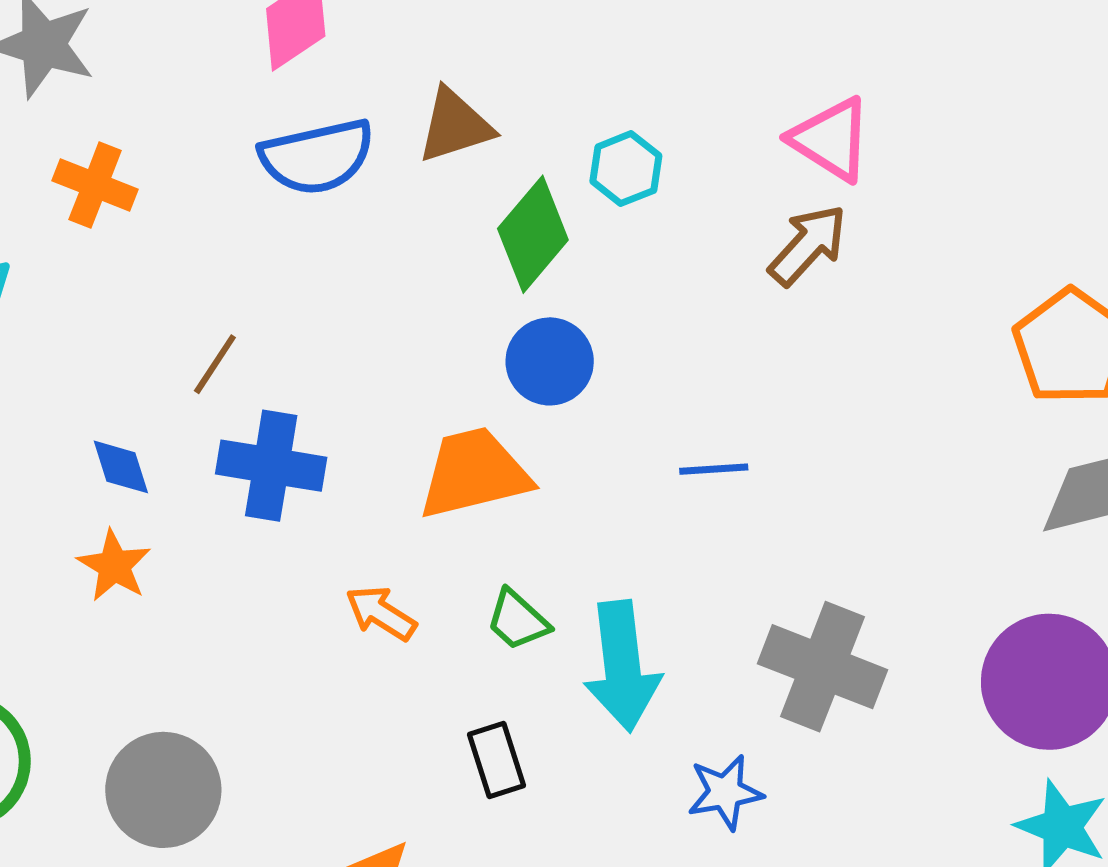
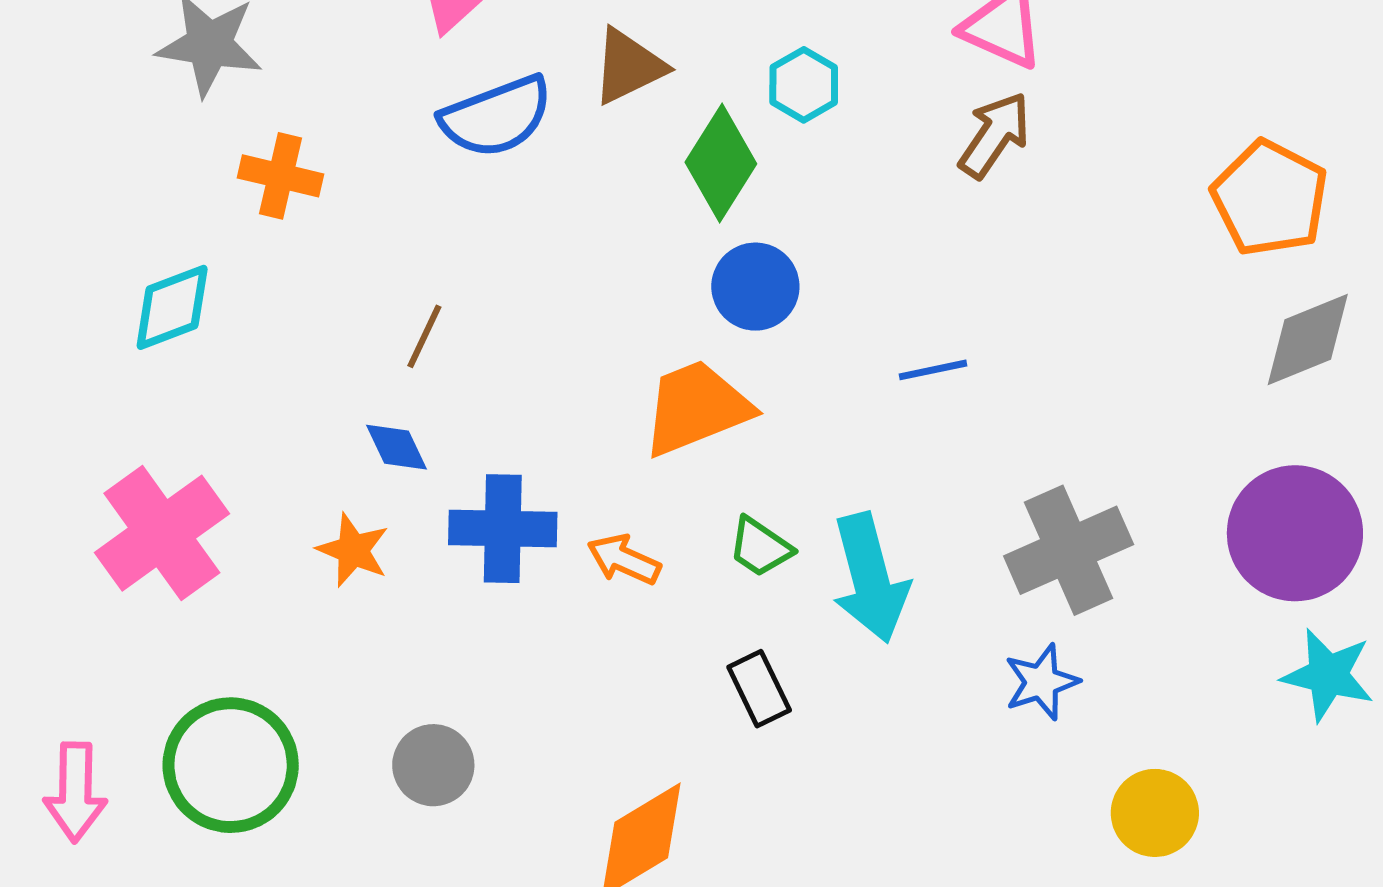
blue cross: (271, 466) -> (503, 529), moved
blue diamond: (121, 467) -> (397, 447), moved
gray cross: (823, 667) -> (1069, 550), turned -37
gray circle: (163, 790) -> (433, 765), size x0.7
blue star: (725, 792) -> (1041, 682), moved

